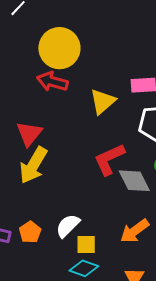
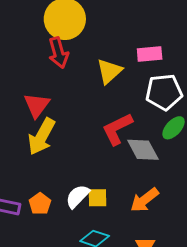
red arrow: (52, 82) -> (58, 53), turned -120
yellow square: (86, 245) -> (97, 198), moved

